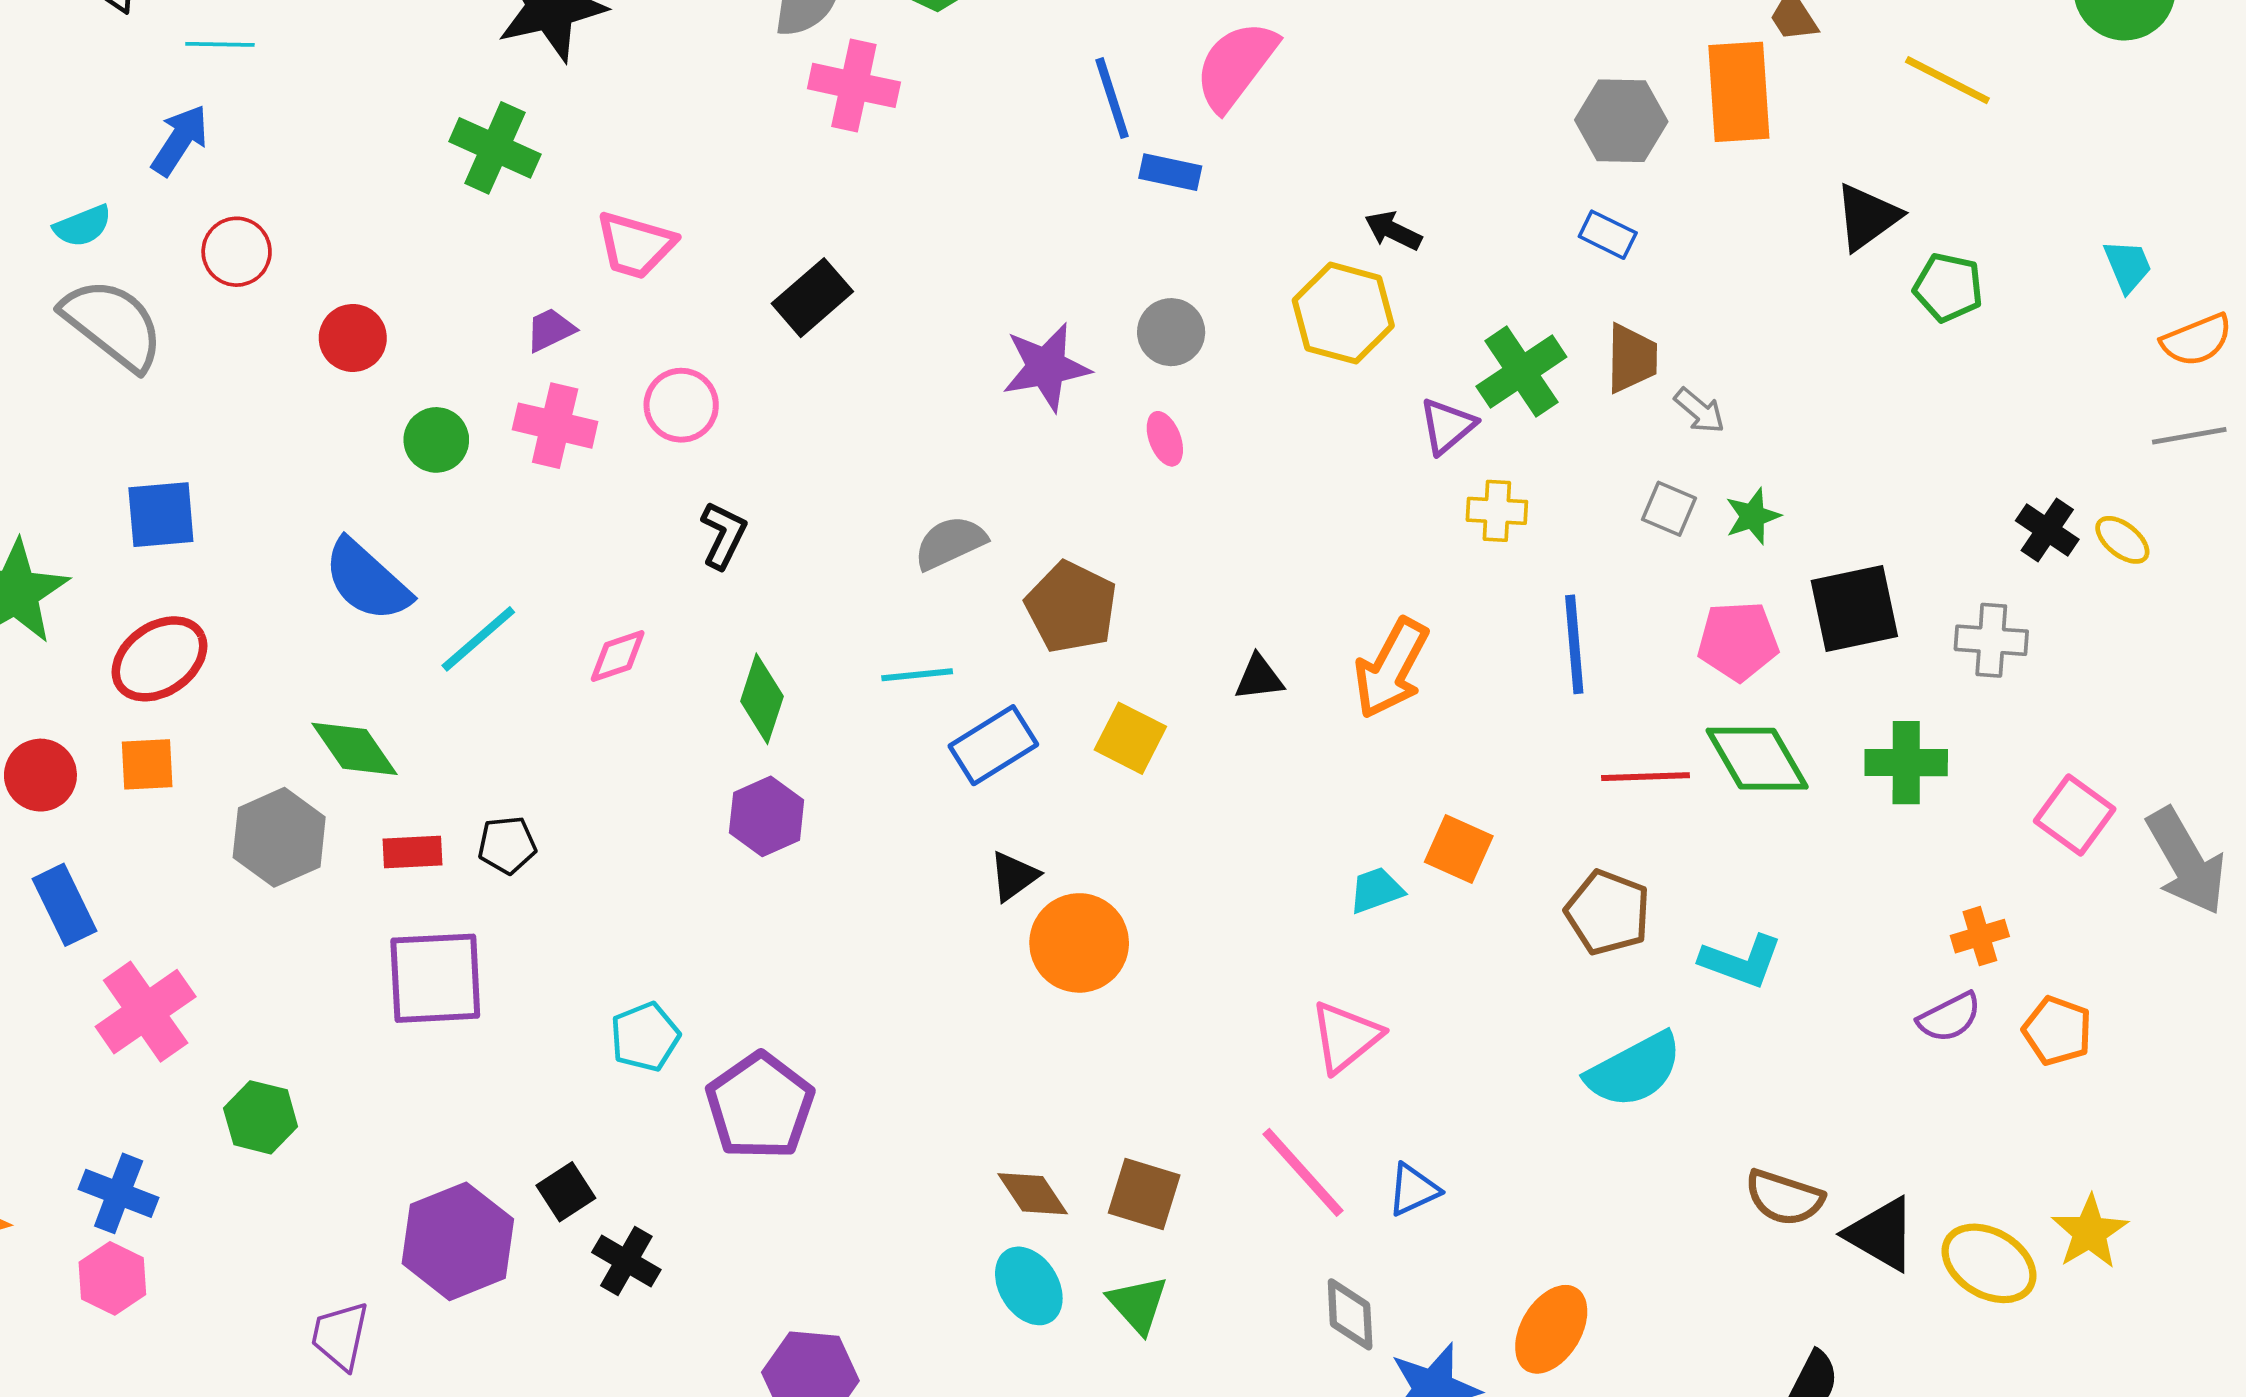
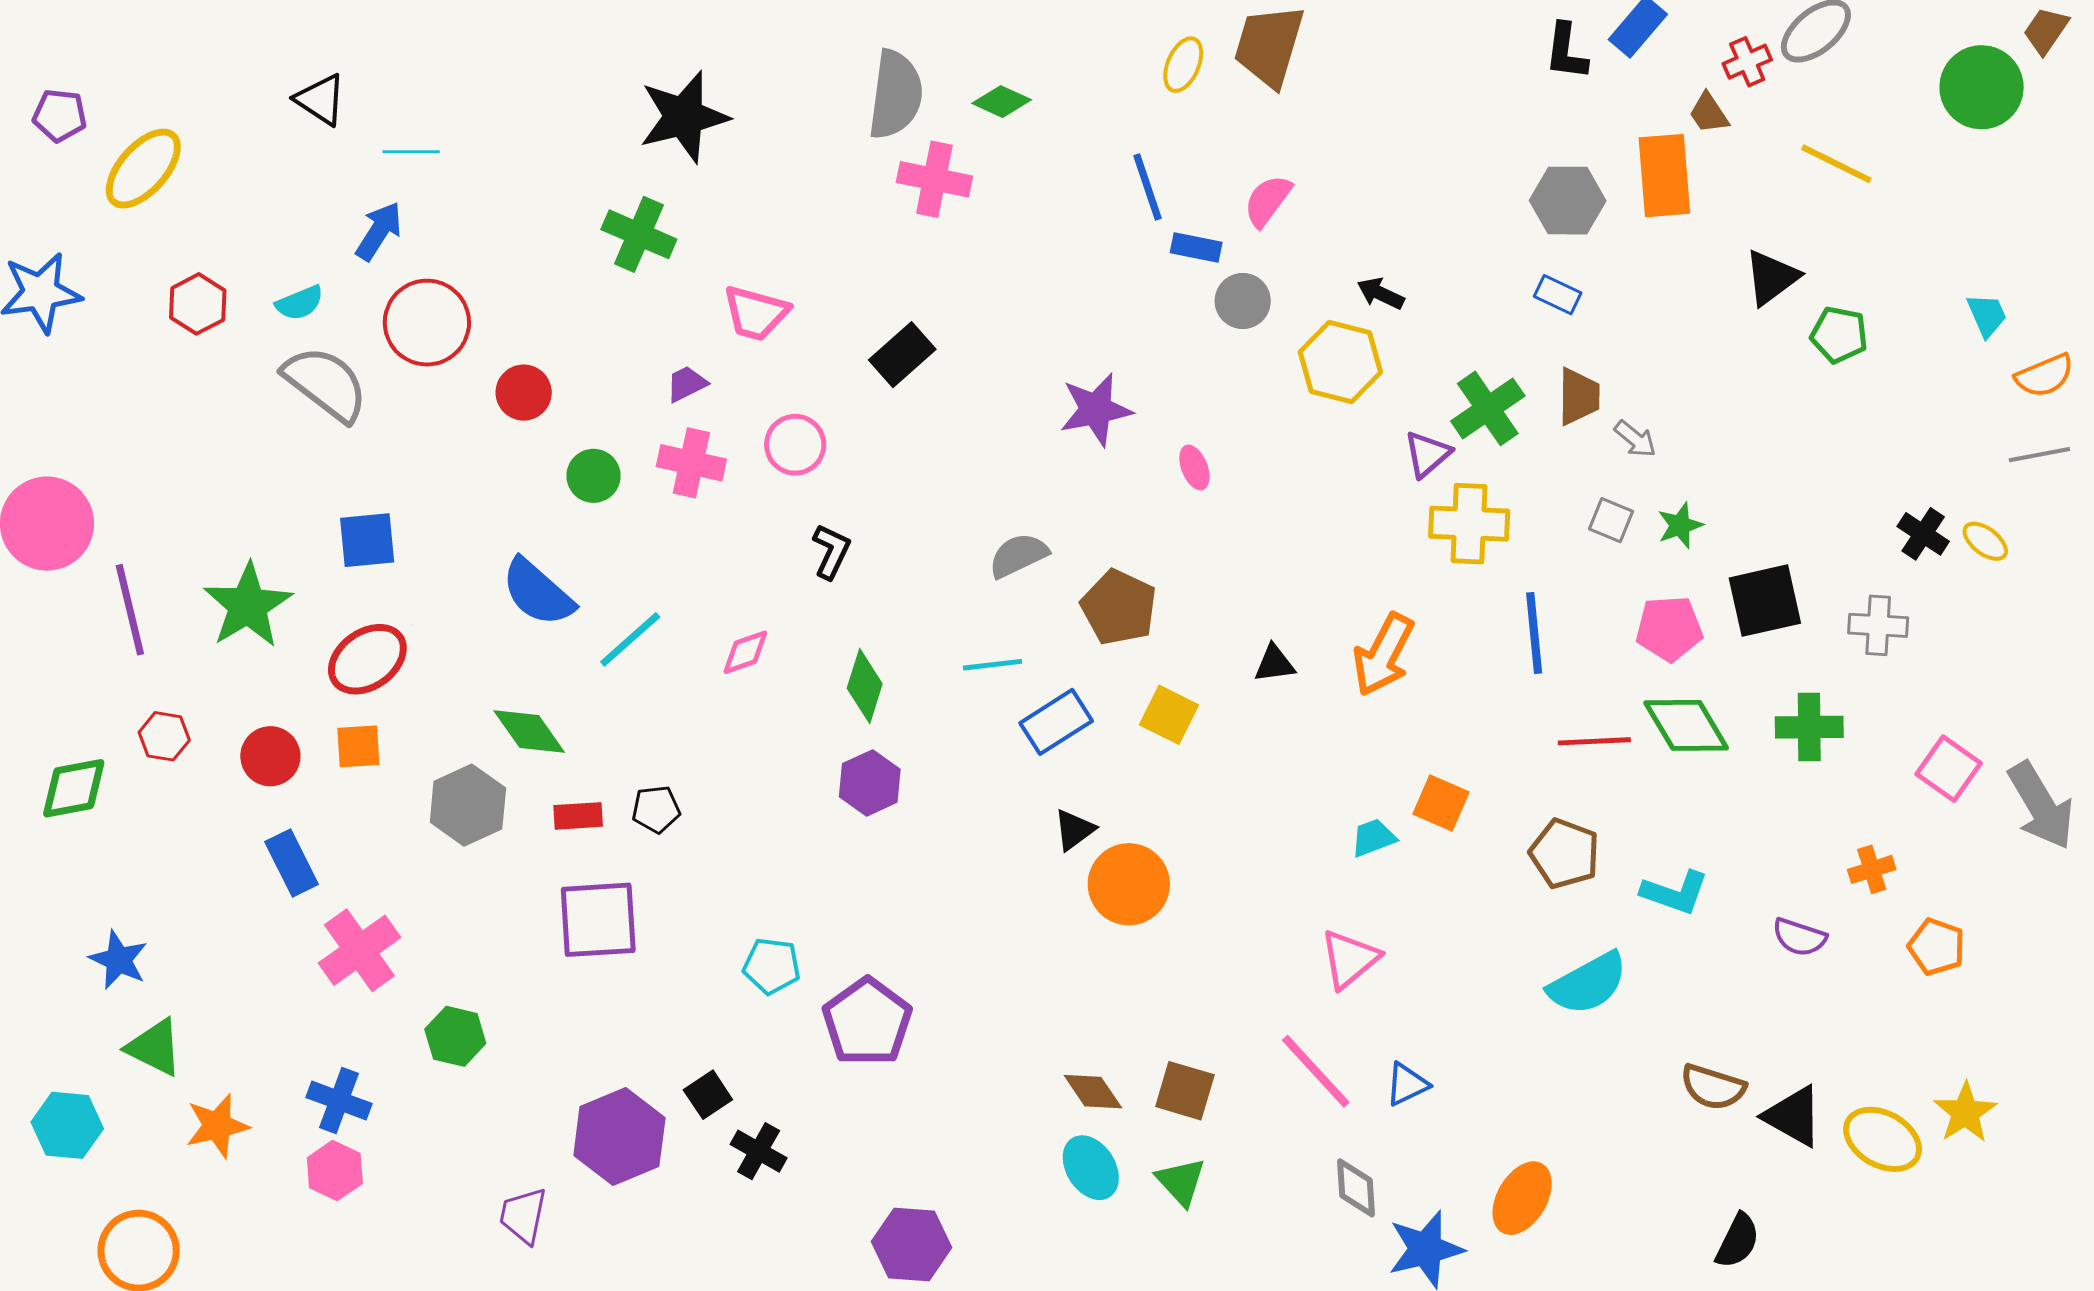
pink semicircle: (1236, 66) -> (1268, 201), moved, size x0.7
red circle: (237, 252) -> (427, 323), size x1.5
gray circle: (1171, 332) -> (1243, 301), moved
yellow cross: (1497, 511) -> (1469, 524), size x1.6
purple semicircle: (1949, 1017) -> (1799, 937), moved, turned 46
cyan pentagon: (645, 1037) -> (772, 966), turned 30

